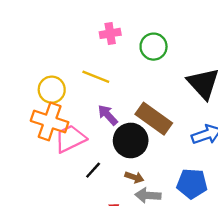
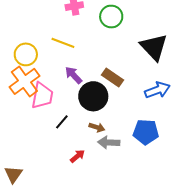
brown rectangle: (154, 119) -> (112, 78), size x0.7
orange cross: (50, 122) -> (24, 81), turned 36
pink trapezoid: (70, 139) -> (42, 96), turned 128

